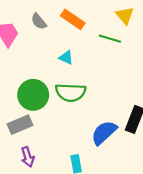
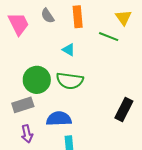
orange rectangle: (73, 19) -> (78, 17), turned 45
blue semicircle: (104, 133) -> (59, 119), moved, turned 35

